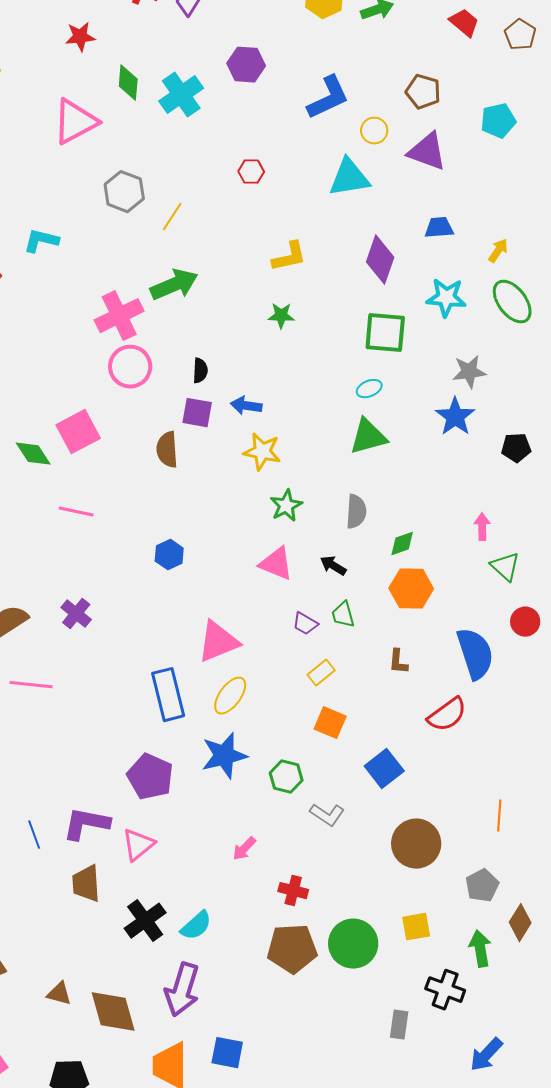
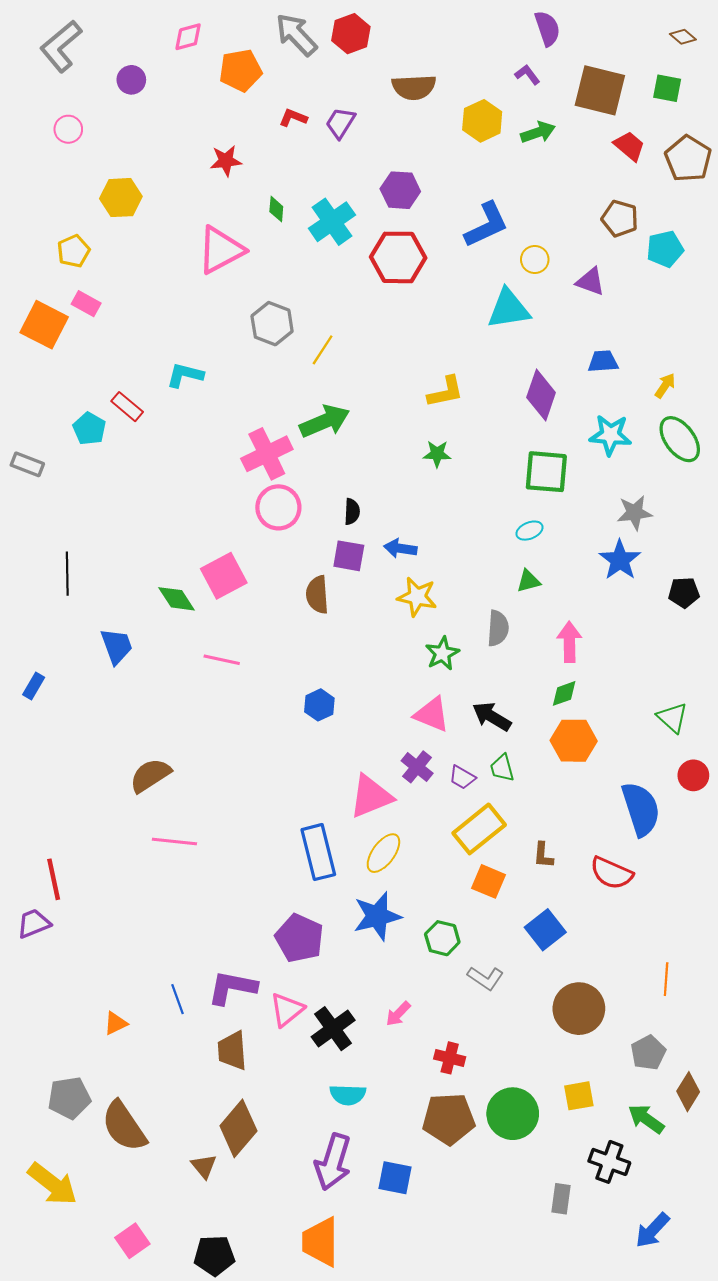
brown pentagon: (520, 35) -> (688, 159), size x1.4
green diamond: (128, 83) -> (276, 209), size x0.7
brown pentagon: (423, 92) -> (620, 219), moved
purple triangle: (427, 152) -> (590, 282), size x0.7
red hexagon: (251, 172) -> (398, 257), moved, size x2.0
green triangle: (368, 437) -> (528, 581), size x0.6
gray semicircle: (356, 512) -> (498, 628), moved
pink arrow: (482, 527) -> (569, 642), moved, size x1.4
black arrow: (333, 566) -> (492, 717), size x1.4
purple cross: (76, 614) -> (417, 767), moved
brown L-shape: (398, 662) -> (543, 855), moved
yellow rectangle: (321, 673) -> (479, 829), size x1.8
red semicircle: (447, 715) -> (611, 873), turned 60
black cross: (145, 921) -> (333, 1029), moved
cyan semicircle: (196, 926) -> (348, 1095), turned 44
green arrow: (480, 949) -> (646, 1119), turned -45
brown triangle: (59, 994) -> (204, 1166), turned 36
brown diamond: (113, 1012) -> (238, 1128), moved, turned 56
blue square: (227, 1053) -> (395, 1178), moved

